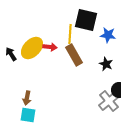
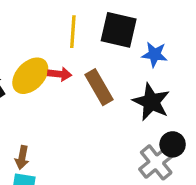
yellow line: (70, 34) -> (73, 32), moved
black star: (106, 64) -> (151, 102), size x1.6

